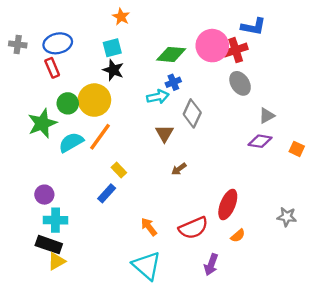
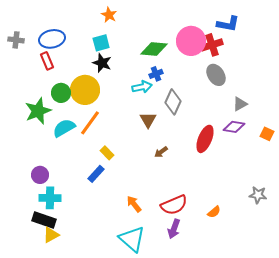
red ellipse: (228, 205) -> (205, 139), moved
purple arrow: (211, 265) -> (174, 229), moved

